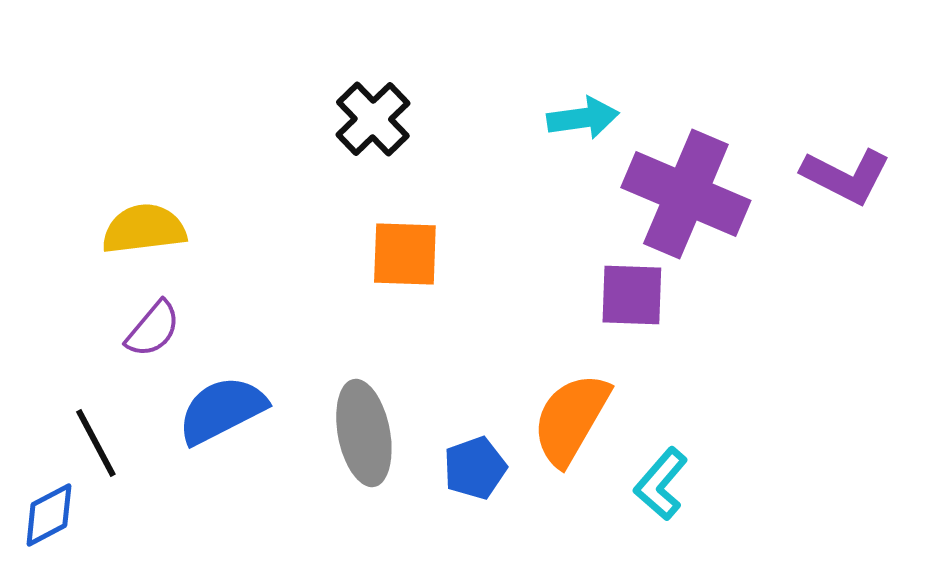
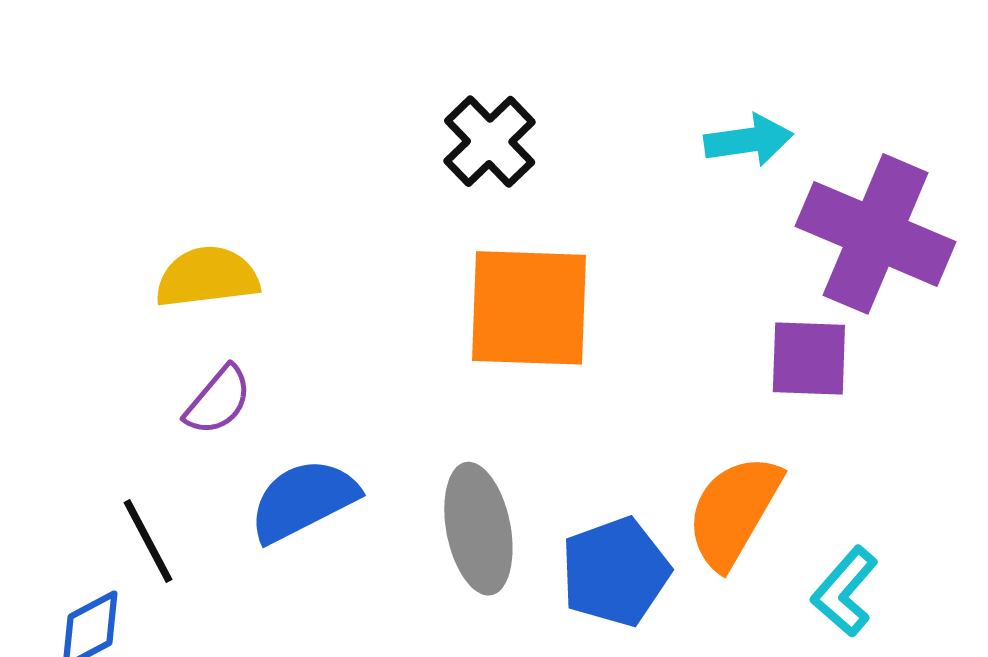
orange square: (405, 254) -> (529, 308), size x1.5
blue pentagon: (475, 468) -> (615, 572), size x1.4

